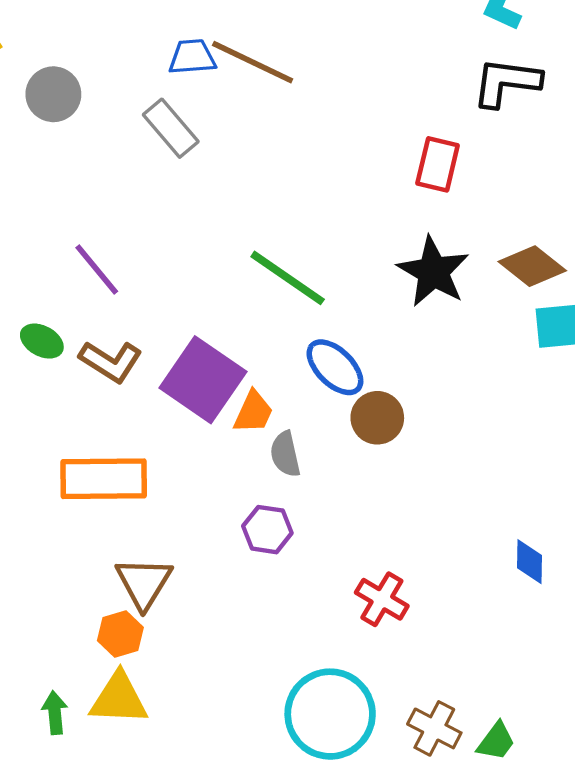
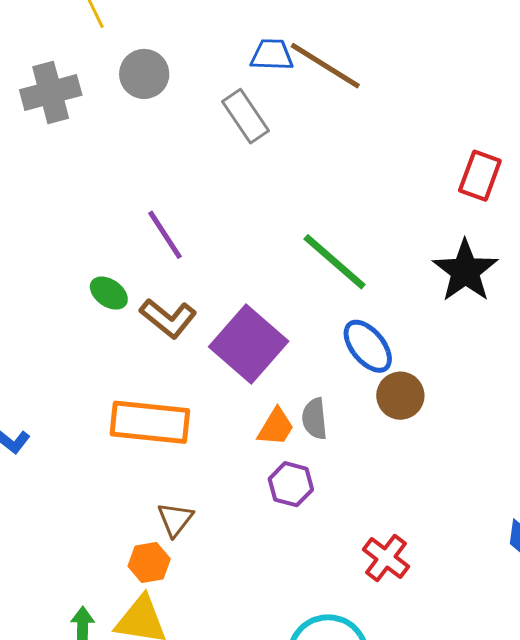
orange trapezoid: (253, 412) -> (276, 427), moved
brown triangle: (144, 583) -> (175, 519), size x0.7

